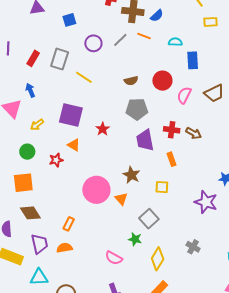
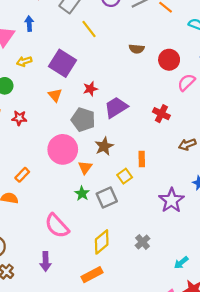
gray pentagon: (137, 109) -> (83, 120), moved
brown arrow: (193, 133) -> (187, 144), moved, turned 112
purple trapezoid: (145, 140) -> (116, 107), moved, turned 50
orange rectangle: (171, 159) -> (142, 159), moved
red star: (56, 160) -> (19, 118), moved
yellow square: (162, 187) -> (125, 176), moved, turned 32
green star: (135, 239) -> (82, 193), moved
pink semicircle: (114, 258) -> (57, 226), size x1.4

